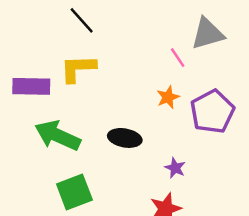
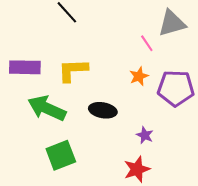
yellow L-shape: (78, 68) -> (73, 70), moved
purple pentagon: (212, 112) -> (176, 88), turned 30

